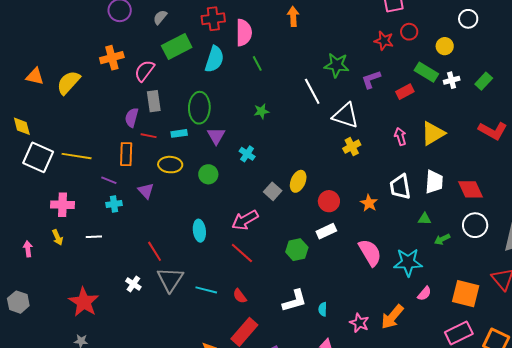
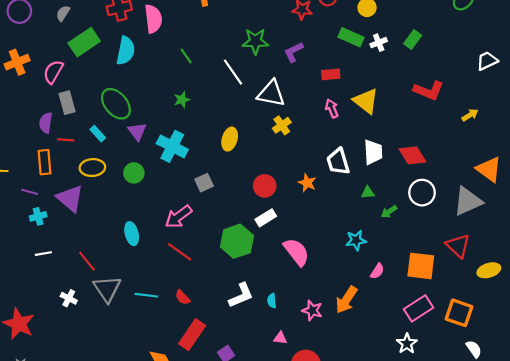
green line: (257, 63) -> (186, 56), moved
red rectangle: (405, 92) -> (331, 74), moved, turned 30
green ellipse: (199, 108) -> (116, 104), turned -36
cyan rectangle: (179, 133) -> (98, 134), turned 63
yellow triangle: (433, 133) -> (366, 101), turned -44
cyan cross: (247, 154) -> (172, 146), size x1.8
yellow ellipse: (298, 181) -> (230, 139), moved
purple triangle: (146, 191) -> (70, 198), size x1.6
gray square: (273, 191) -> (204, 183), turned 30
white line: (94, 237) -> (43, 254), moved
green hexagon: (297, 250) -> (237, 241), size x1.4
pink semicircle: (370, 253) -> (296, 252), moved
cyan star: (408, 262) -> (356, 240), size x0.7

